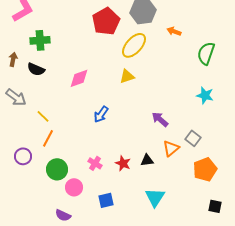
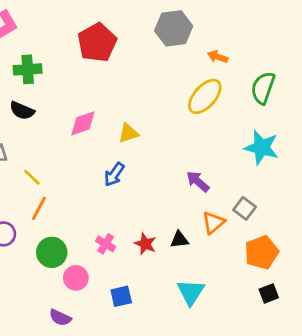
red pentagon: (106, 21) -> (97, 43), moved
yellow ellipse: (134, 45) -> (205, 96), moved
yellow triangle: (127, 76) -> (128, 133), moved
cyan star: (205, 95) -> (262, 147), size x1.4
black square: (215, 206) -> (269, 293), moved, turned -32

